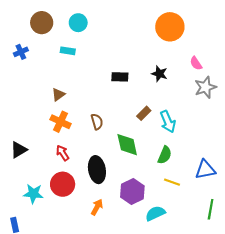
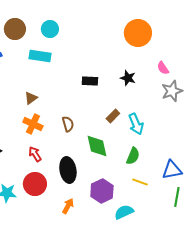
cyan rectangle: (68, 51) -> (40, 56), size x1.5
green line: (211, 209) -> (177, 197), moved

